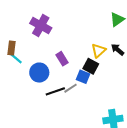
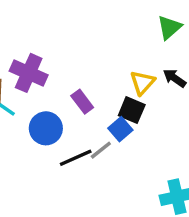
purple cross: (41, 26) -> (29, 73), moved
blue square: (83, 77) -> (120, 129), turned 32

